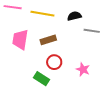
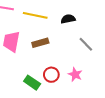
gray line: (92, 31) -> (86, 44), moved, turned 35
red circle: (54, 62) -> (51, 75), moved

